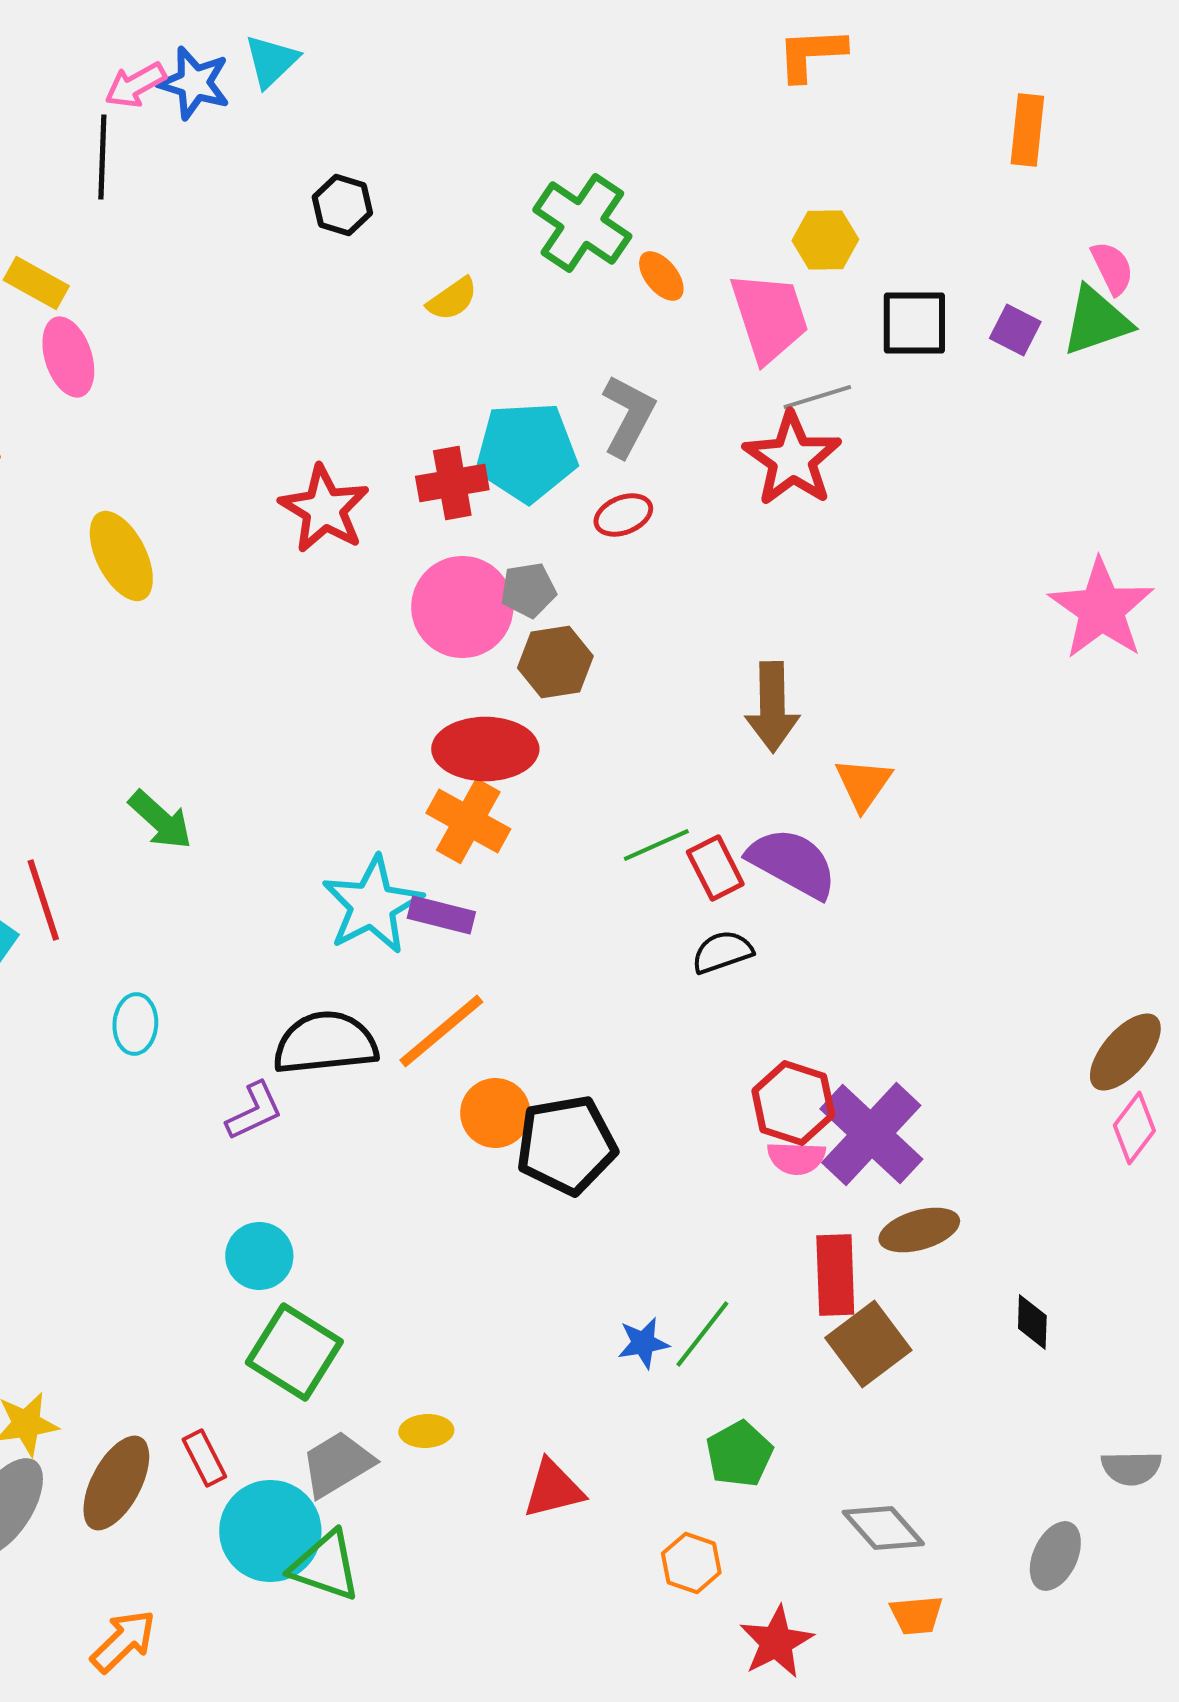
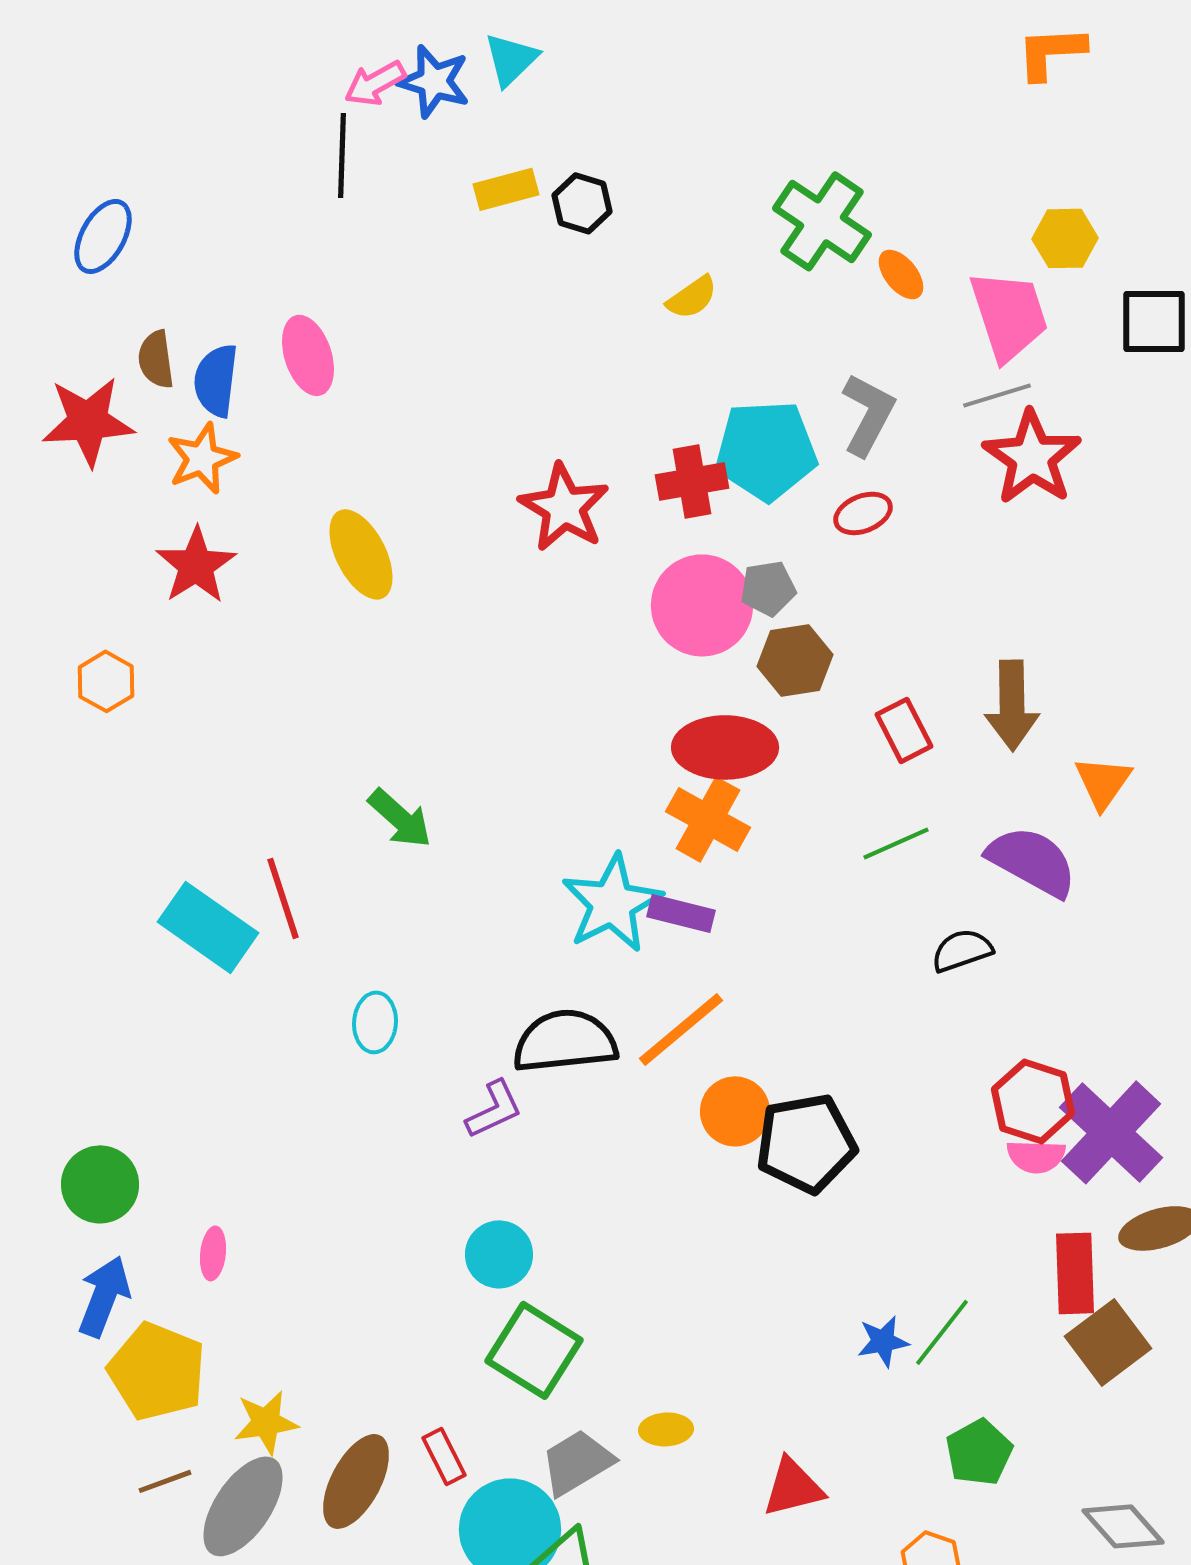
yellow rectangle: (36, 283) -> (506, 189), moved, turned -44
gray line: (817, 397) -> (997, 395), moved
red rectangle: (715, 868) -> (904, 730), moved

